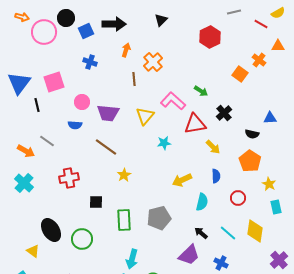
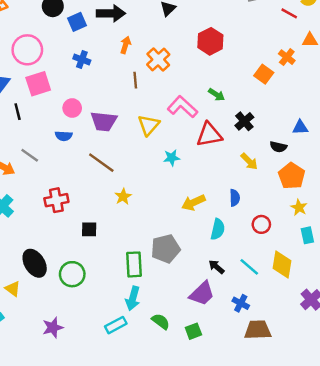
pink circle: (44, 32) -> (27, 50), moved
red hexagon: (210, 37) -> (210, 41), moved
yellow arrow: (213, 147) -> (249, 161), moved
orange pentagon: (250, 161) -> (292, 176), moved
green rectangle: (124, 220) -> (134, 264), moved

